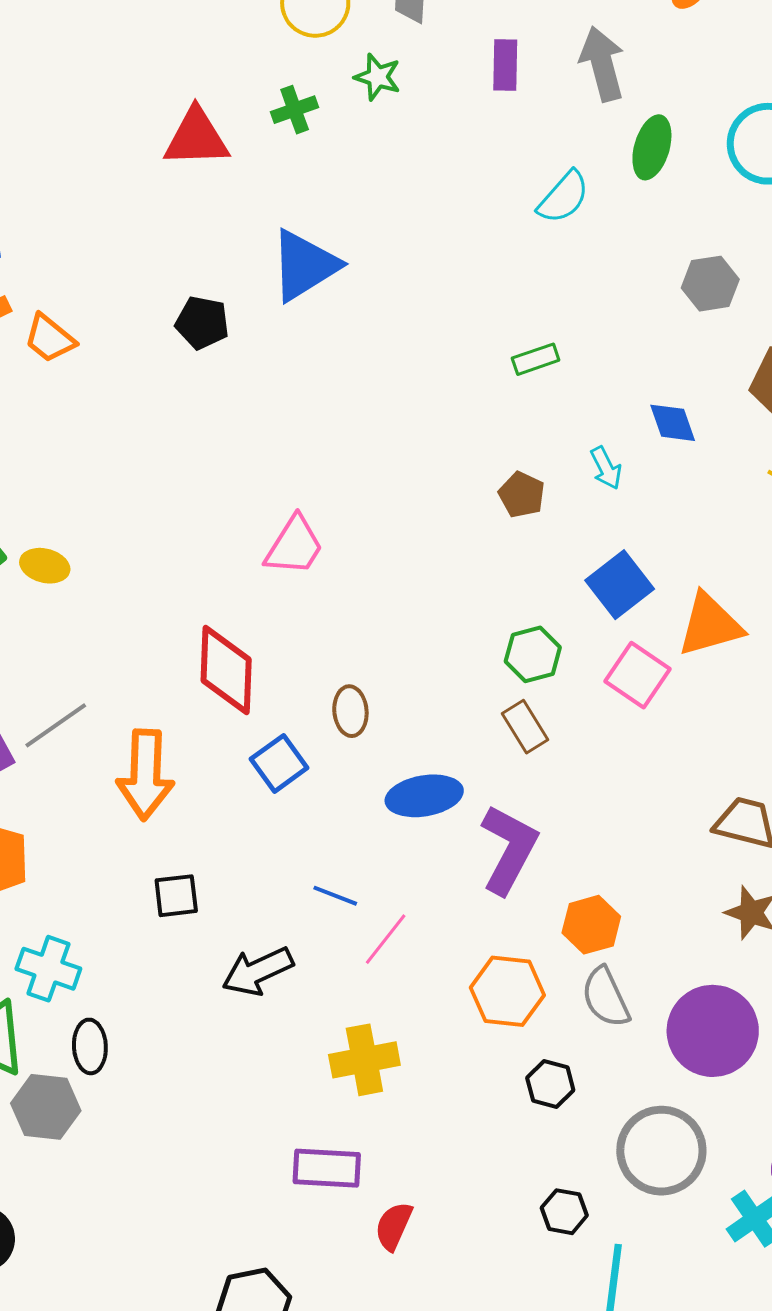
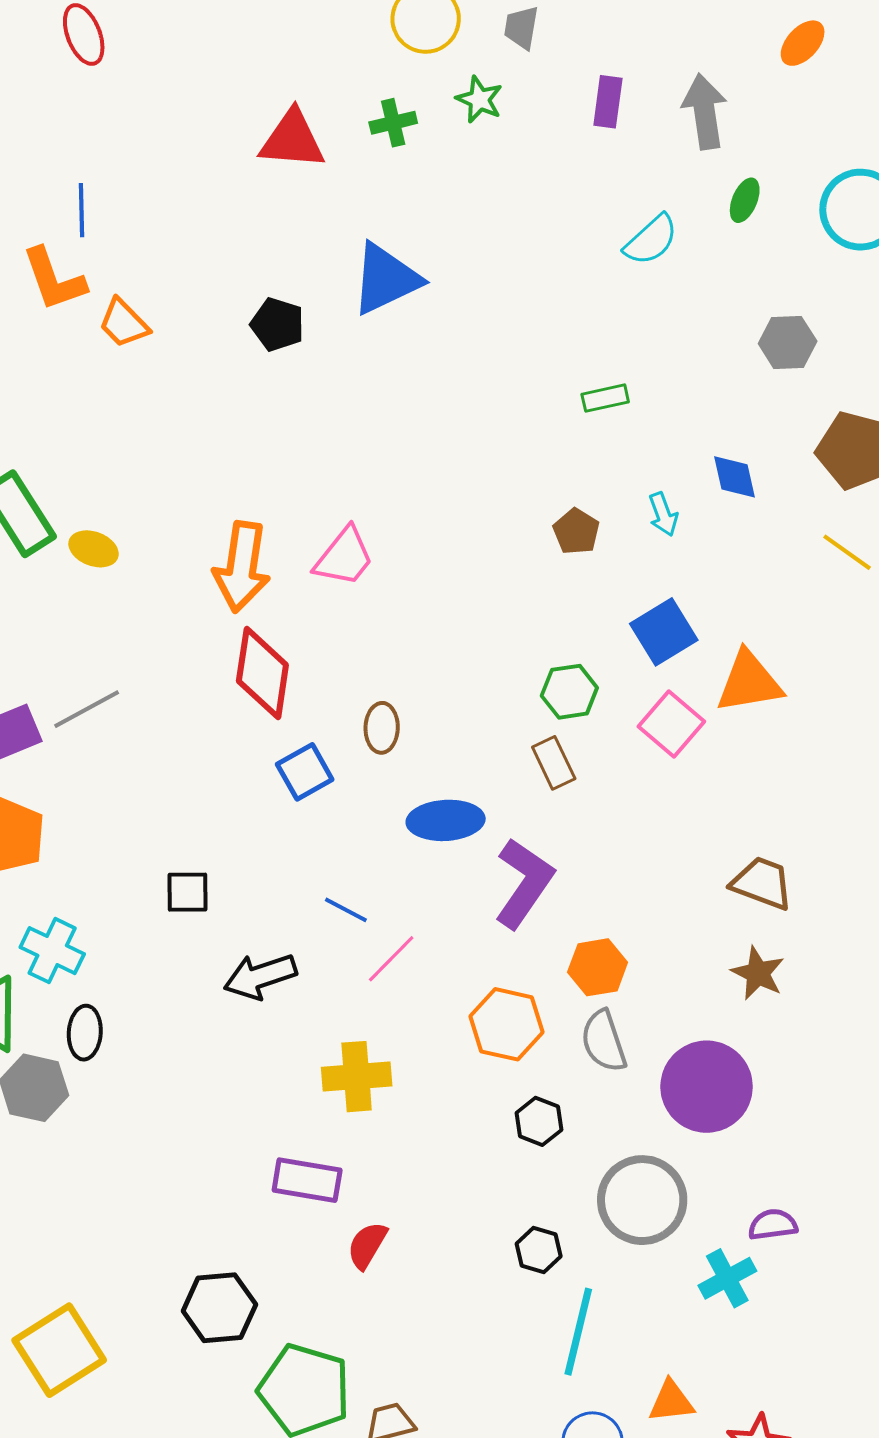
green ellipse: (652, 147) -> (745, 200), size x0.7
orange arrow: (145, 775) -> (242, 567), moved

